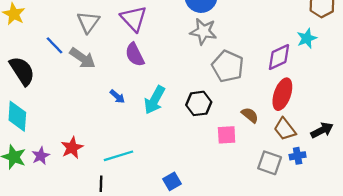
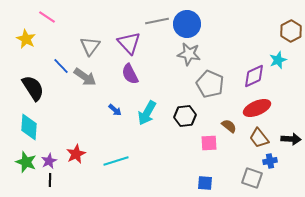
red ellipse: (282, 94) -> (257, 108), turned 48
black arrow: (322, 130) -> (291, 139), turned 30
gray square: (270, 163) -> (252, 178), moved
blue square: (172, 181) -> (205, 183), moved, turned 35
black line: (101, 184) -> (50, 180), moved

